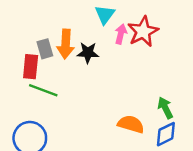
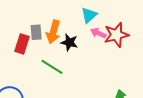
pink arrow: (121, 34) -> (98, 33), turned -91
green line: (43, 90) -> (52, 67), moved

